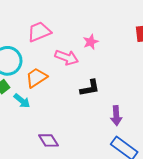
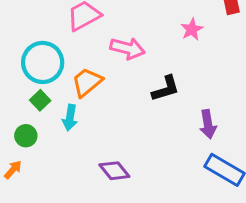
pink star: (91, 42) -> (192, 29), moved
cyan arrow: (22, 101) -> (70, 118), turned 66

